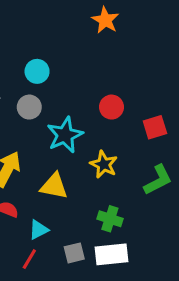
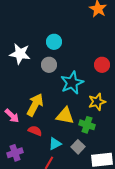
yellow star: (104, 164) -> (97, 102), turned 30
green cross: (110, 219) -> (87, 125), moved
gray square: (74, 253) -> (78, 147), moved, turned -32

